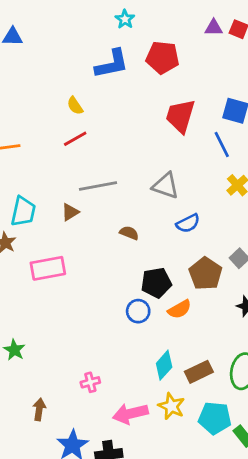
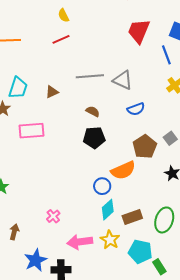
gray line: (98, 186) -> (90, 76), moved
black pentagon: (156, 283) -> (94, 138), moved
orange semicircle: (179, 309) -> (123, 170), size x1.4
blue circle: (138, 311) -> (102, 186), moved
pink cross: (90, 382) -> (53, 216), turned -32

